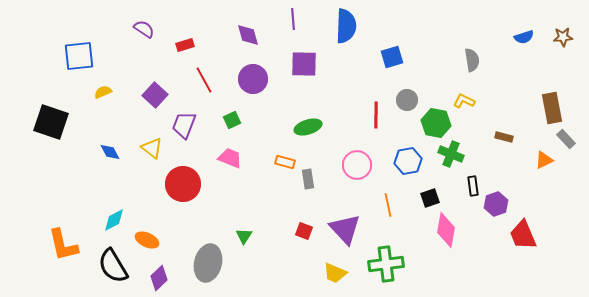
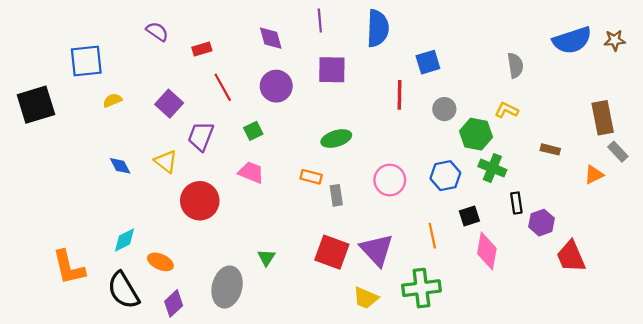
blue semicircle: (524, 37) -> (572, 40), size x1.8
red line: (376, 115) -> (400, 95), moved
black square: (51, 122) -> (36, 105), moved, turned -36
orange line: (388, 205) -> (432, 236), moved
red square: (304, 231) -> (332, 252), size x1.8

